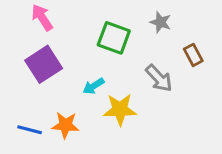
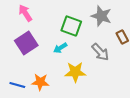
gray star: (161, 22) -> (101, 16), size x1.5
cyan arrow: (93, 86) -> (60, 48), moved

